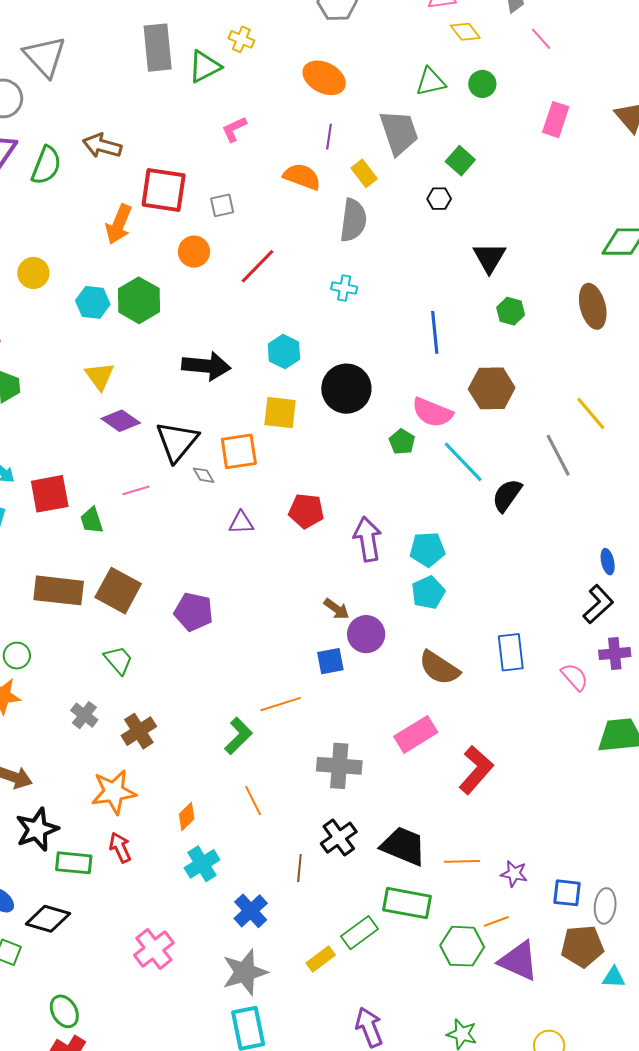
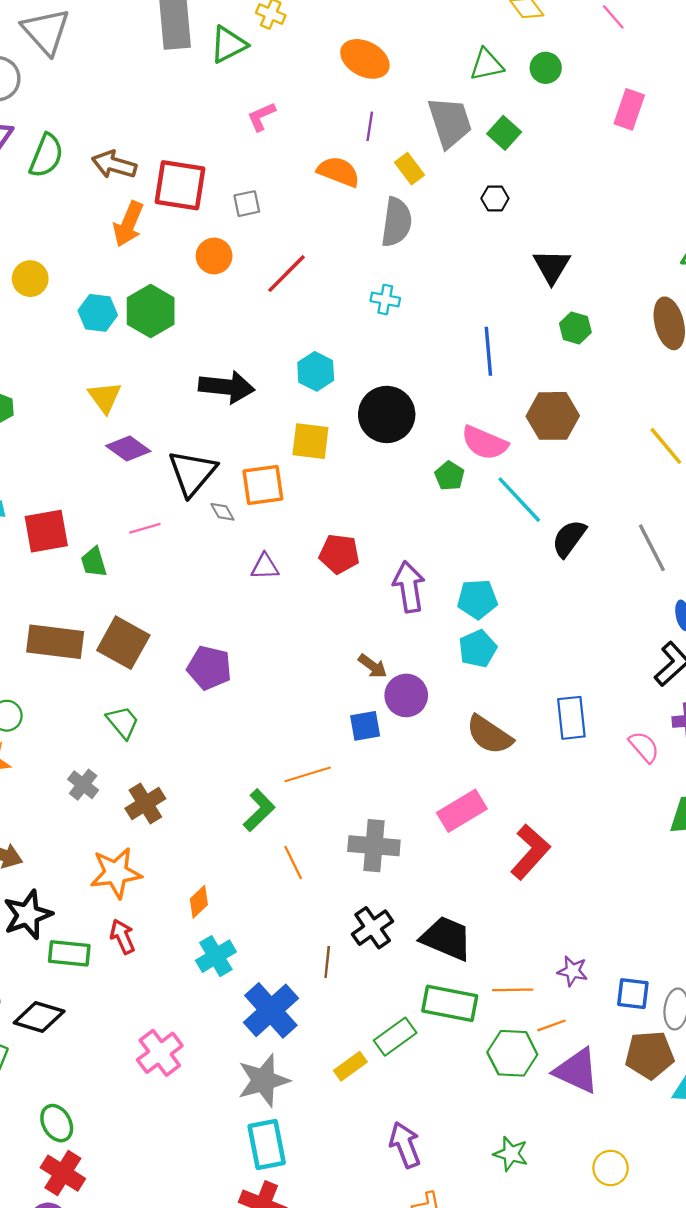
brown arrow: (102, 146) -> (114, 165), moved
green square: (460, 161) -> (504, 133), moved
gray line: (558, 455) -> (652, 548), moved
orange line: (253, 801) -> (293, 863), moved
orange line: (462, 861) -> (513, 990), moved
blue cross: (251, 911) -> (271, 1010), size x1.4

